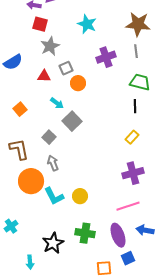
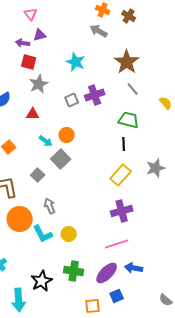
brown star: (138, 24) -> (127, 62), turned 30
gray line: (136, 51) -> (133, 89), moved, turned -32
gray square: (66, 68) -> (72, 100), moved
orange circle: (78, 83) -> (67, 135), moved
yellow rectangle: (132, 137) -> (121, 175), size x1.5
gray arrow: (53, 163) -> (50, 206), moved
purple ellipse: (118, 235) -> (107, 273), turned 65
cyan arrow: (30, 262) -> (19, 300), size x1.6

